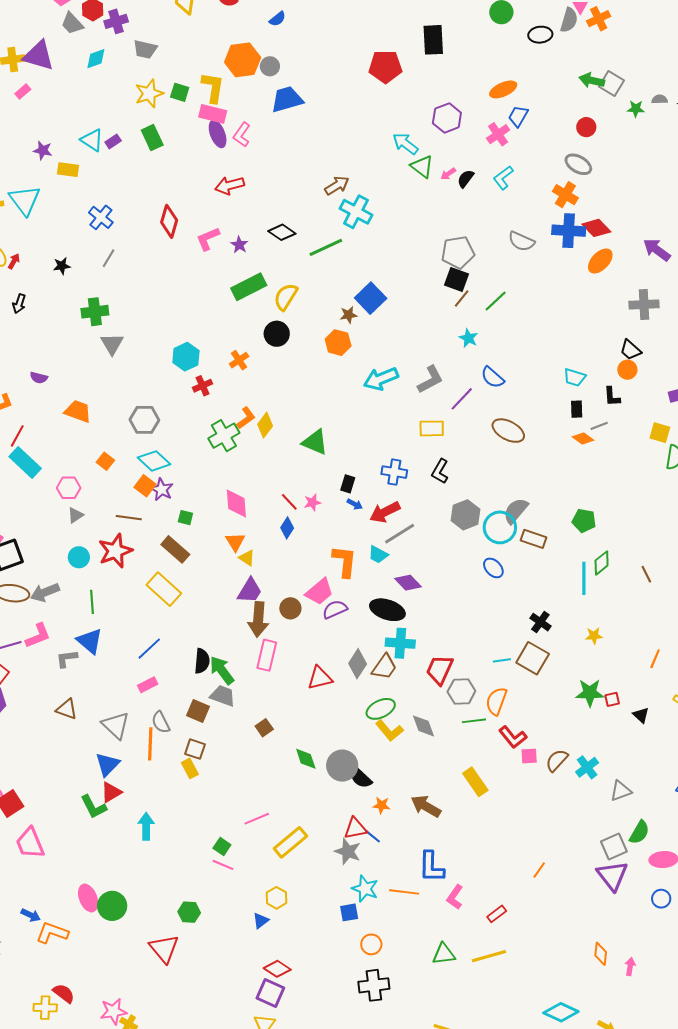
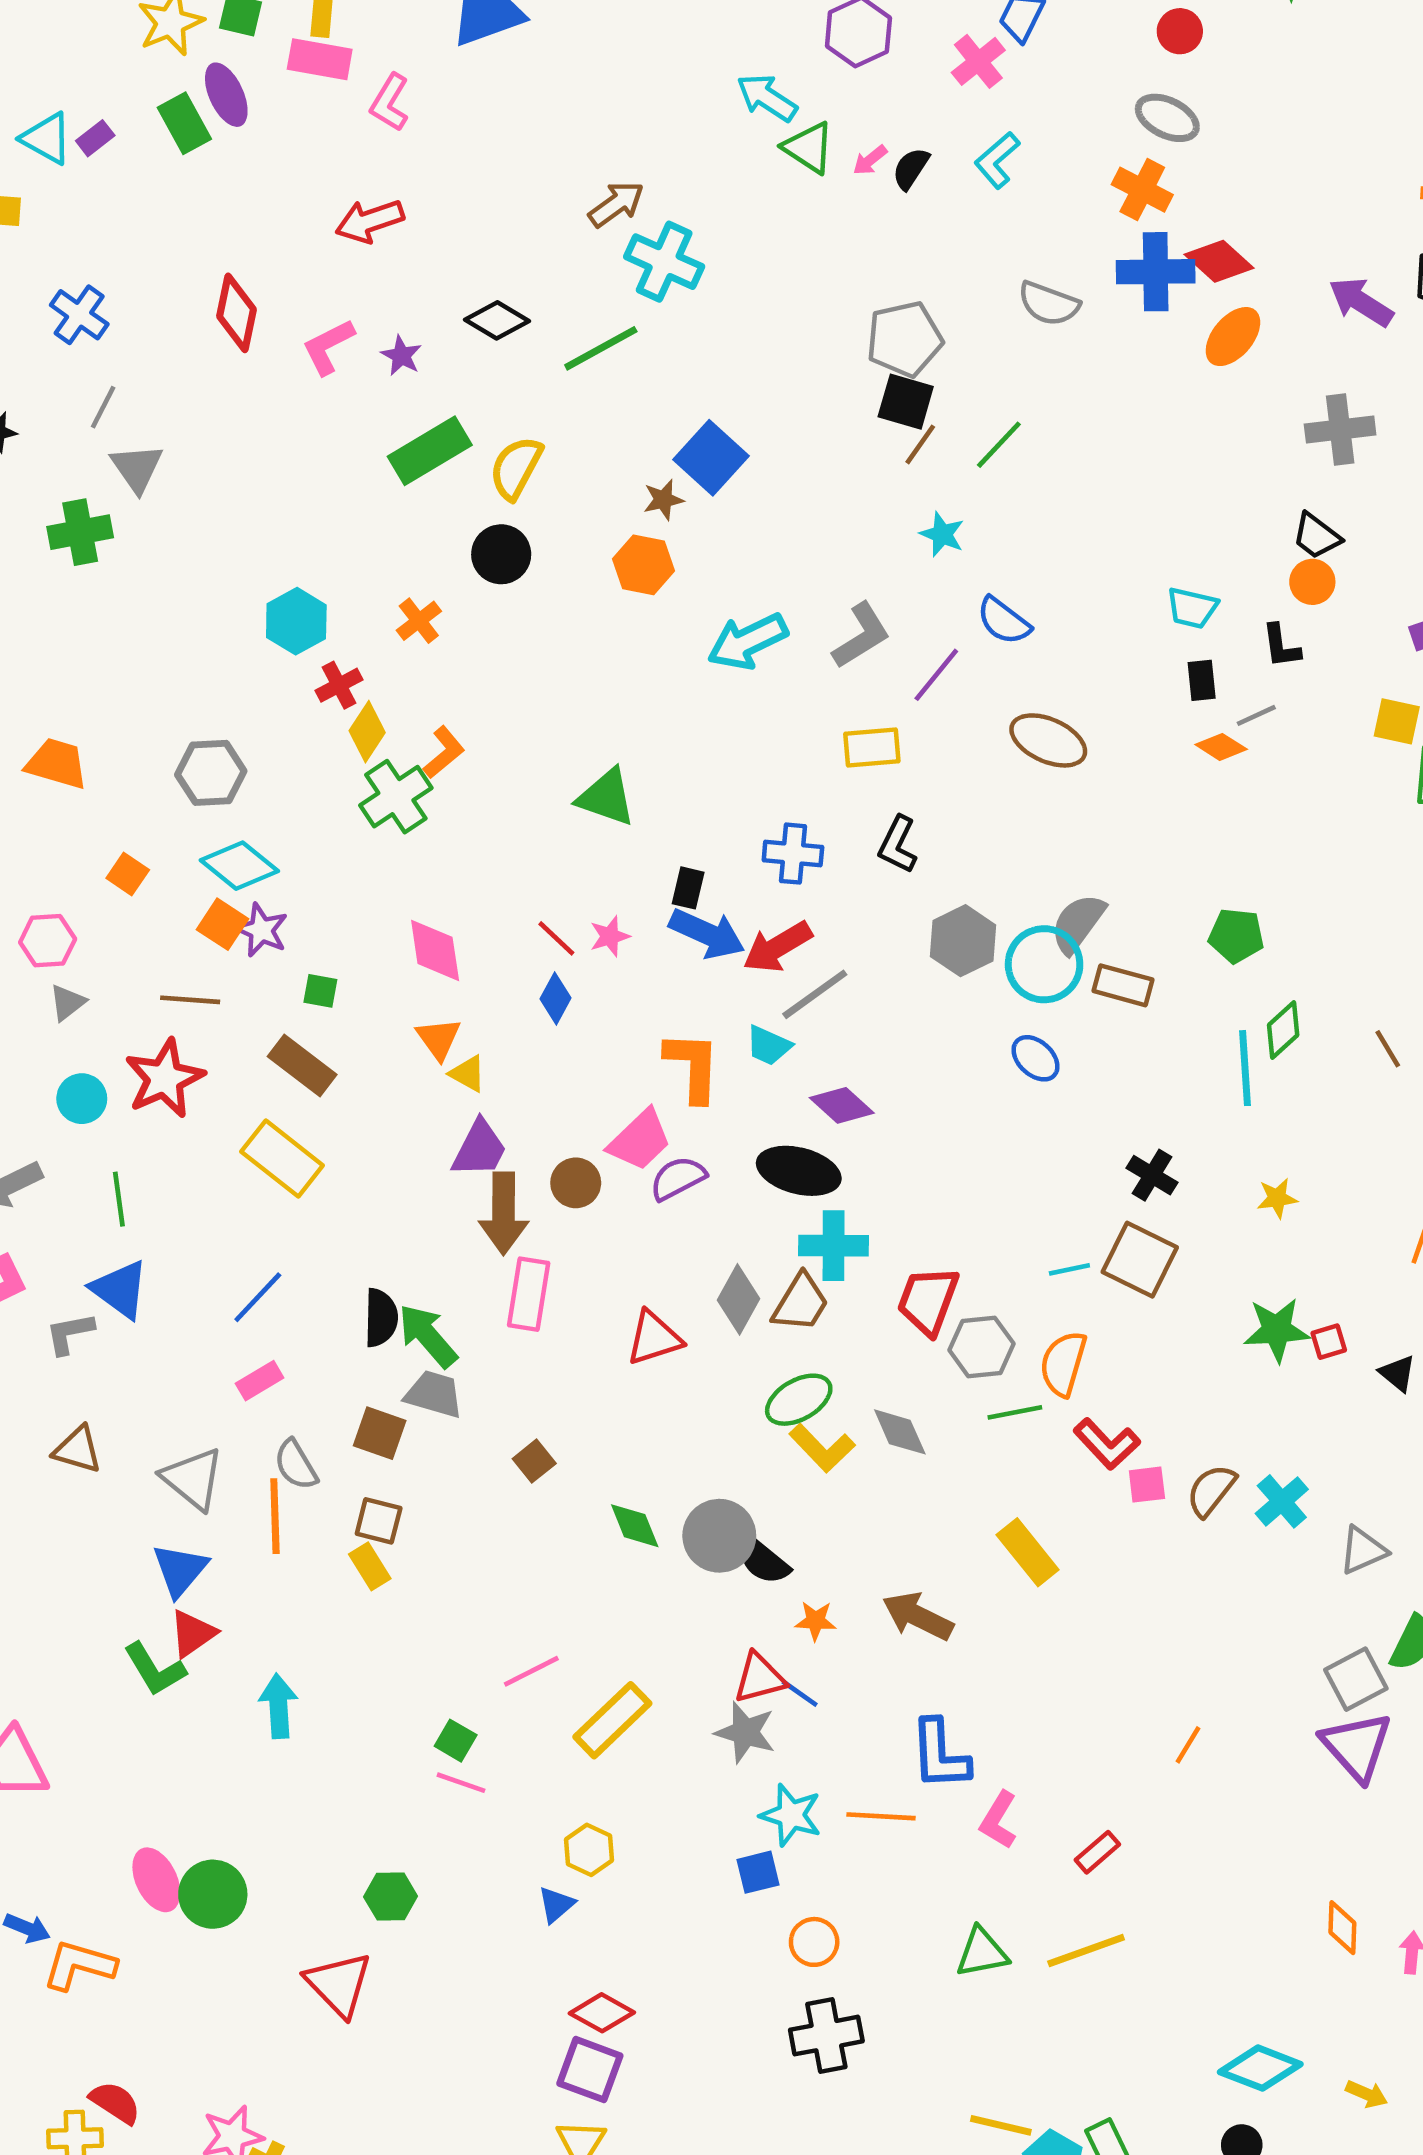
purple ellipse: (218, 134) -> (226, 95), moved
gray triangle: (112, 344) -> (137, 468), moved
yellow diamond: (265, 425) -> (367, 732), moved
blue arrow: (355, 504) -> (707, 934), size x2.0

